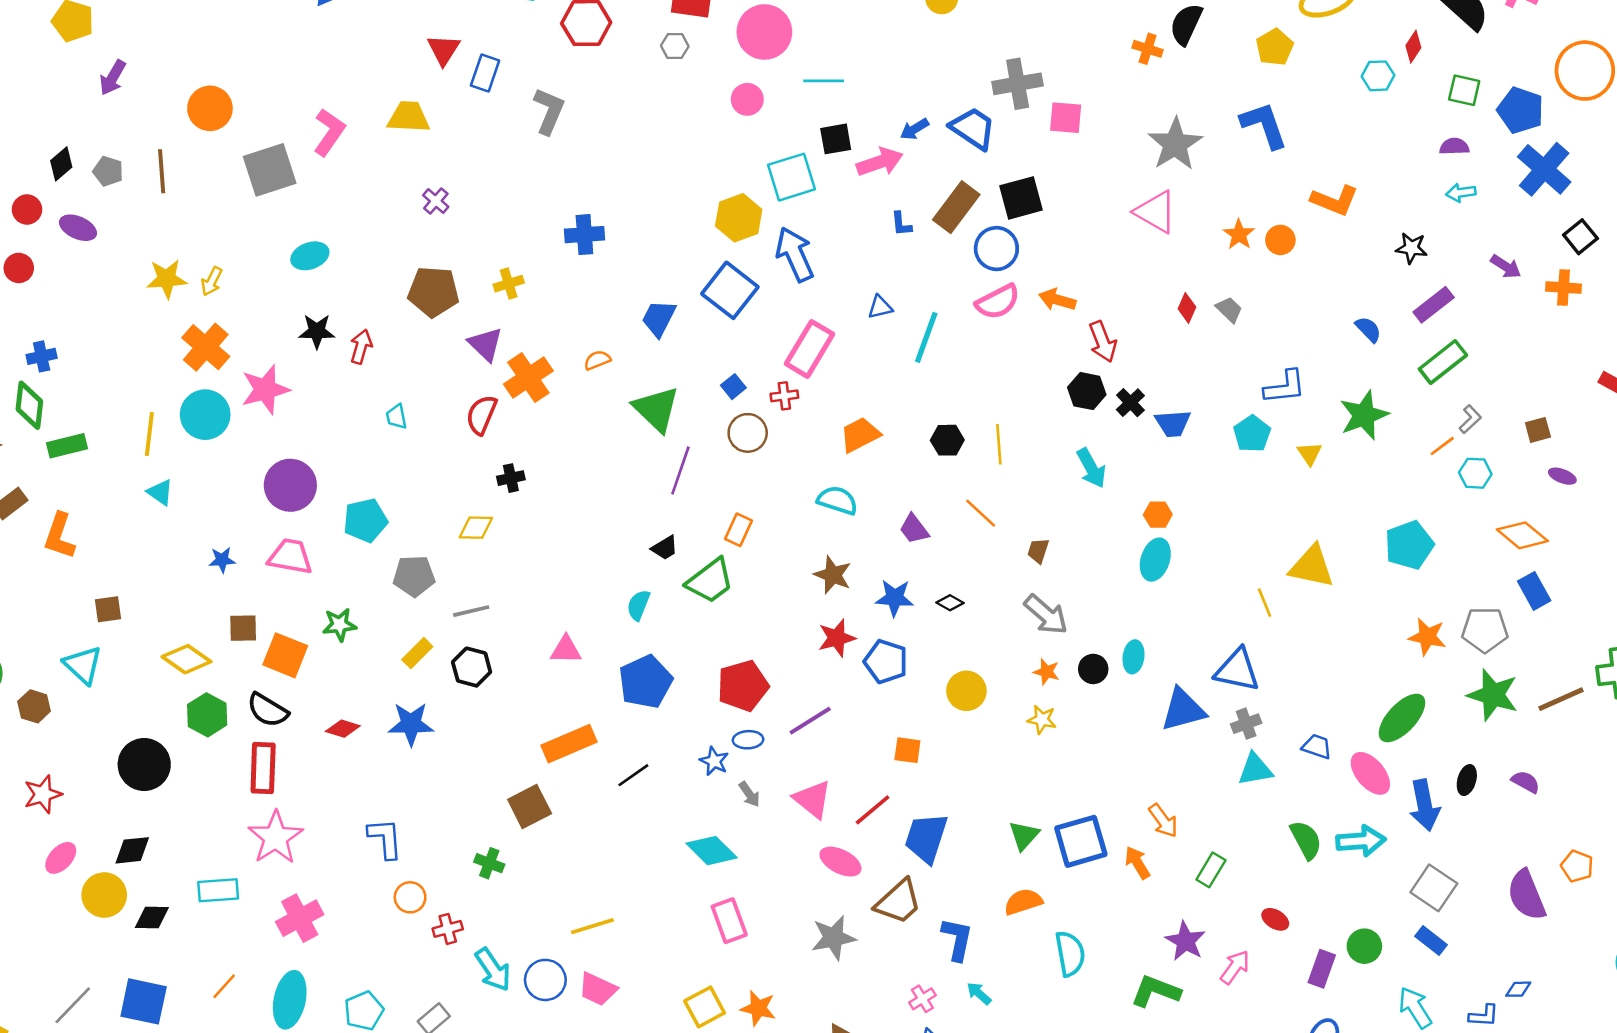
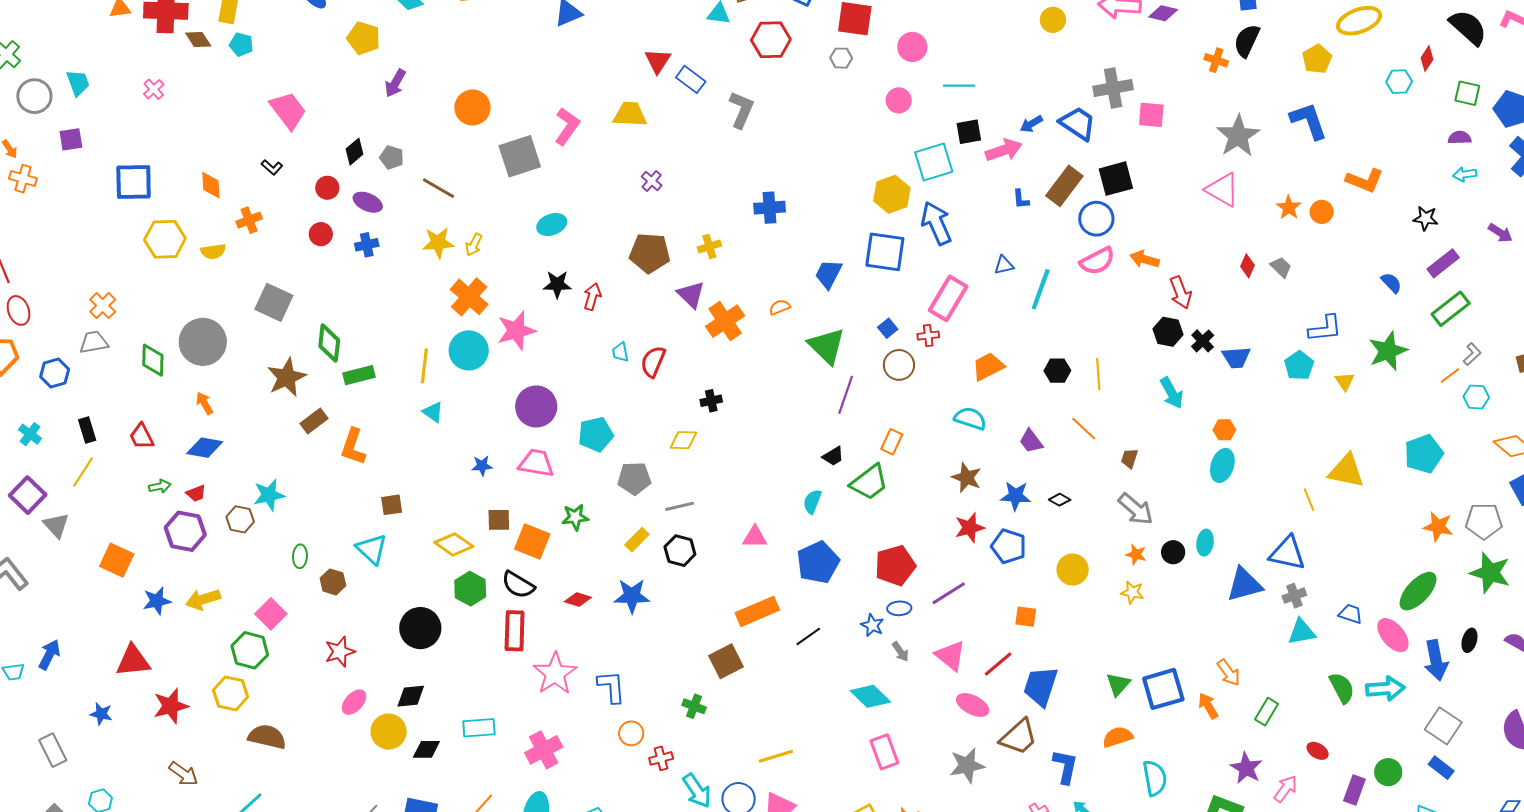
pink circle: (764, 32) -> (912, 47), size x0.7
blue rectangle: (485, 73) -> (691, 79), turned -72
brown line: (162, 171) -> (438, 188), moved, turned -56
blue square: (730, 290) -> (885, 252), turned -30
blue cross: (42, 356) -> (367, 245), moved
red semicircle: (481, 415) -> (653, 362), moved
pink star: (276, 838) -> (555, 674), moved

